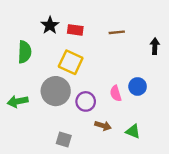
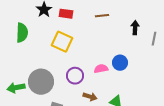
gray circle: (56, 91) -> (41, 82), moved
pink semicircle: (116, 93) -> (101, 69), turned 96
green arrow: (18, 101) -> (16, 88), moved

